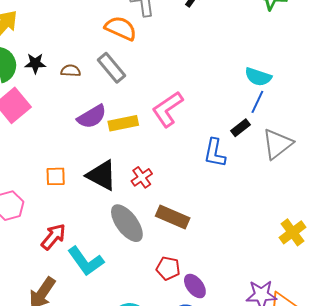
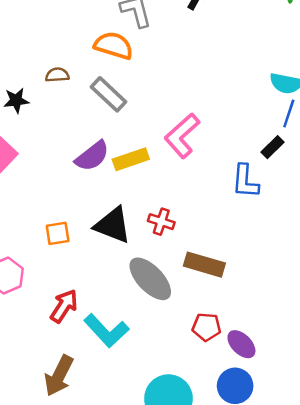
brown semicircle: (71, 71) -> (57, 75), moved
red cross: (142, 177) -> (161, 222), turned -30

